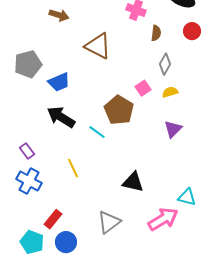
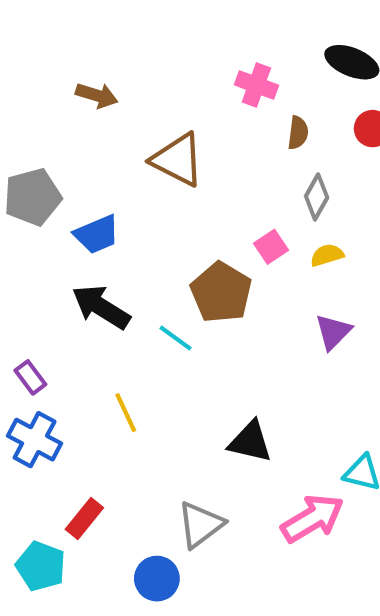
blue circle: (66, 242) -> (157, 579), moved

